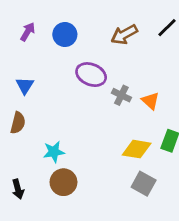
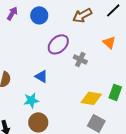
purple ellipse: (91, 75) -> (58, 44), turned -65
blue triangle: (25, 86) -> (41, 76), moved, turned -32
orange triangle: (150, 101) -> (109, 42), moved

